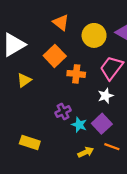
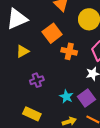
purple cross: (63, 112) -> (37, 80), moved
yellow rectangle: (30, 142) -> (32, 114), moved

